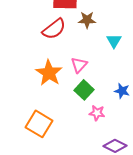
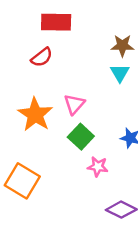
brown star: (87, 20) -> (122, 46), moved
red semicircle: (54, 29) -> (42, 57), size x0.7

